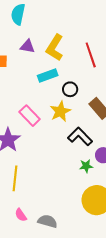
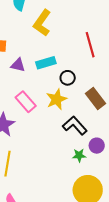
purple triangle: (27, 46) -> (18, 65), moved
yellow L-shape: (55, 48) -> (42, 23), moved

